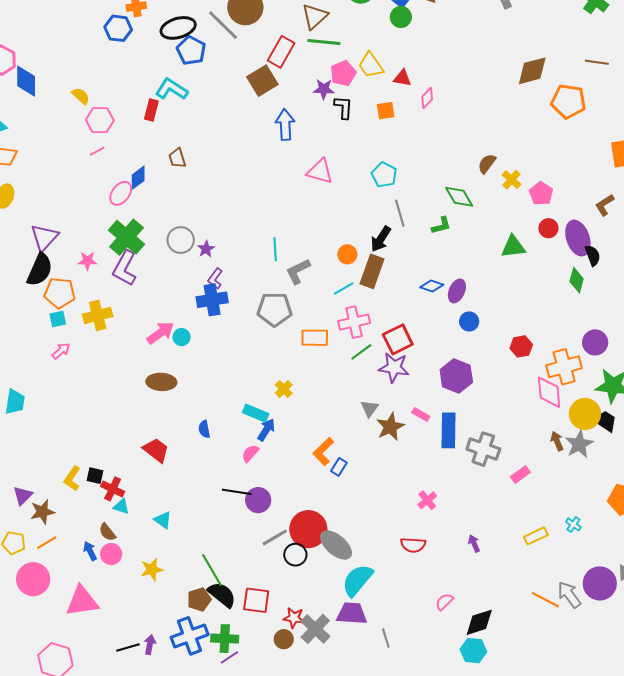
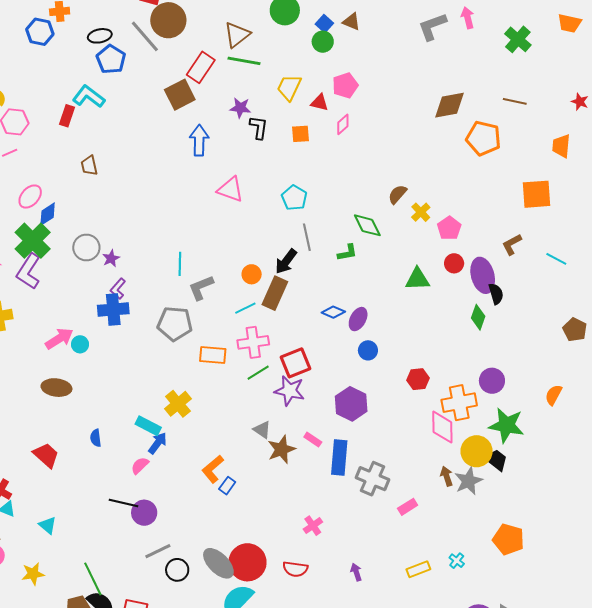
black ellipse: (178, 28) -> (100, 36), size x0.7
yellow trapezoid: (371, 65) -> (289, 87), turned 56
pink pentagon: (343, 73) -> (345, 85), moved
blue diamond: (138, 178) -> (48, 214), moved
yellow cross: (284, 389) -> (178, 404), size x1.5
gray triangle: (370, 409) -> (262, 430), turned -36
red circle: (308, 529) -> (247, 562), moved

